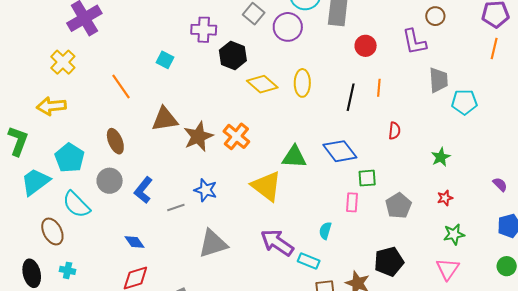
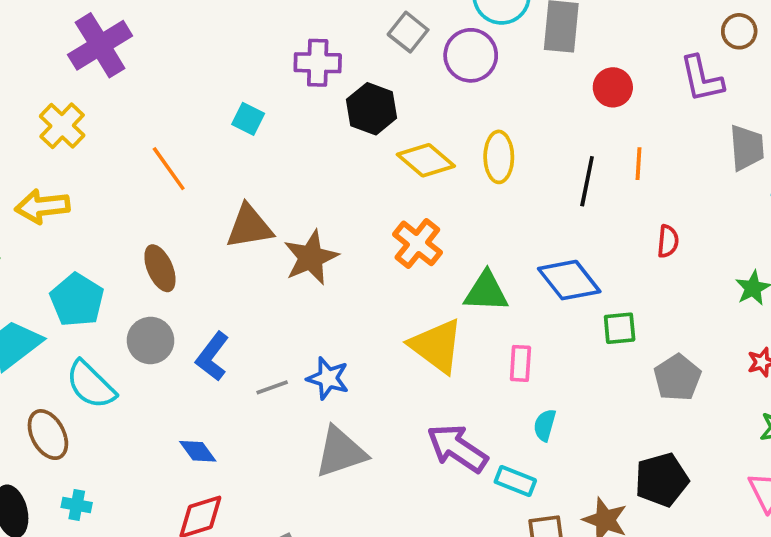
orange cross: (236, 136) -> (417, 243), moved
blue star: (206, 190) -> (328, 378), moved
pink rectangle: (352, 202) -> (520, 363), moved

